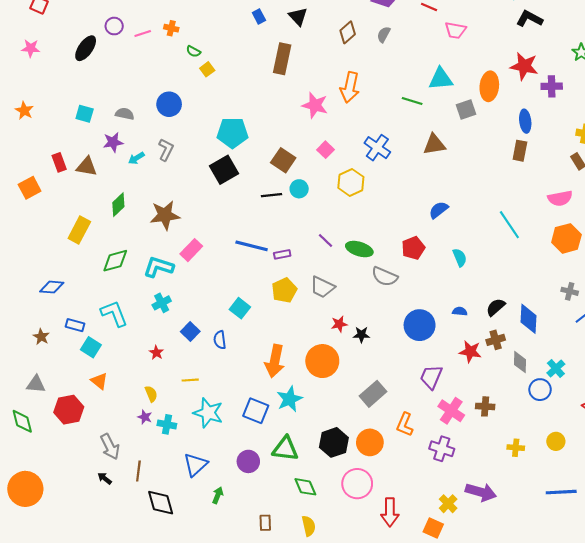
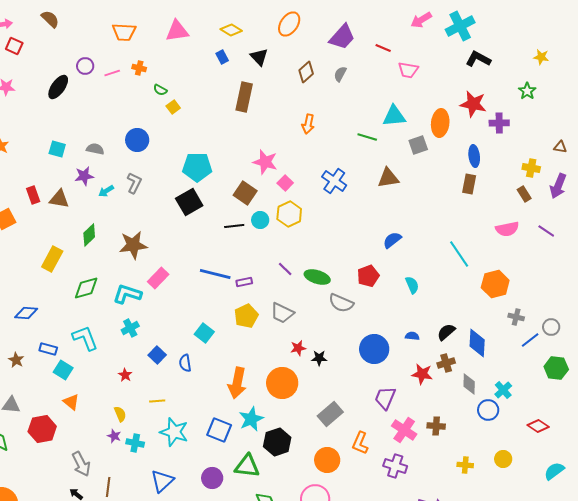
orange arrow: (350, 87) -> (308, 124), size x0.7
pink star: (315, 105) -> (265, 162), moved
yellow hexagon: (351, 182) -> (289, 214), moved
orange hexagon: (566, 238) -> (495, 284), moved
black hexagon: (334, 442) -> (277, 442), moved

